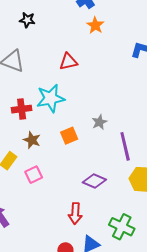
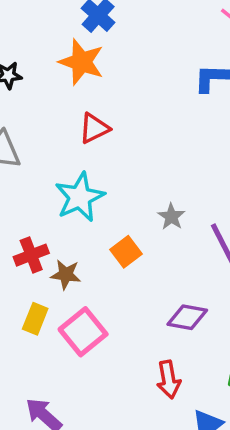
orange star: (95, 25) -> (81, 62), moved, size x1.5
red cross: (22, 109) -> (31, 255), moved
pink square: (34, 175) -> (83, 332), size x1.5

